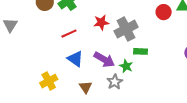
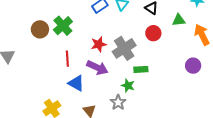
red circle: (164, 12) -> (153, 33), moved
red line: (69, 34) -> (67, 59), turned -63
purple arrow: (104, 60) -> (97, 68), moved

